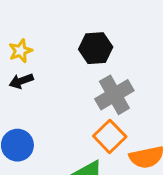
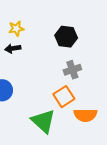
gray cross: (114, 95) -> (72, 70), size x0.7

